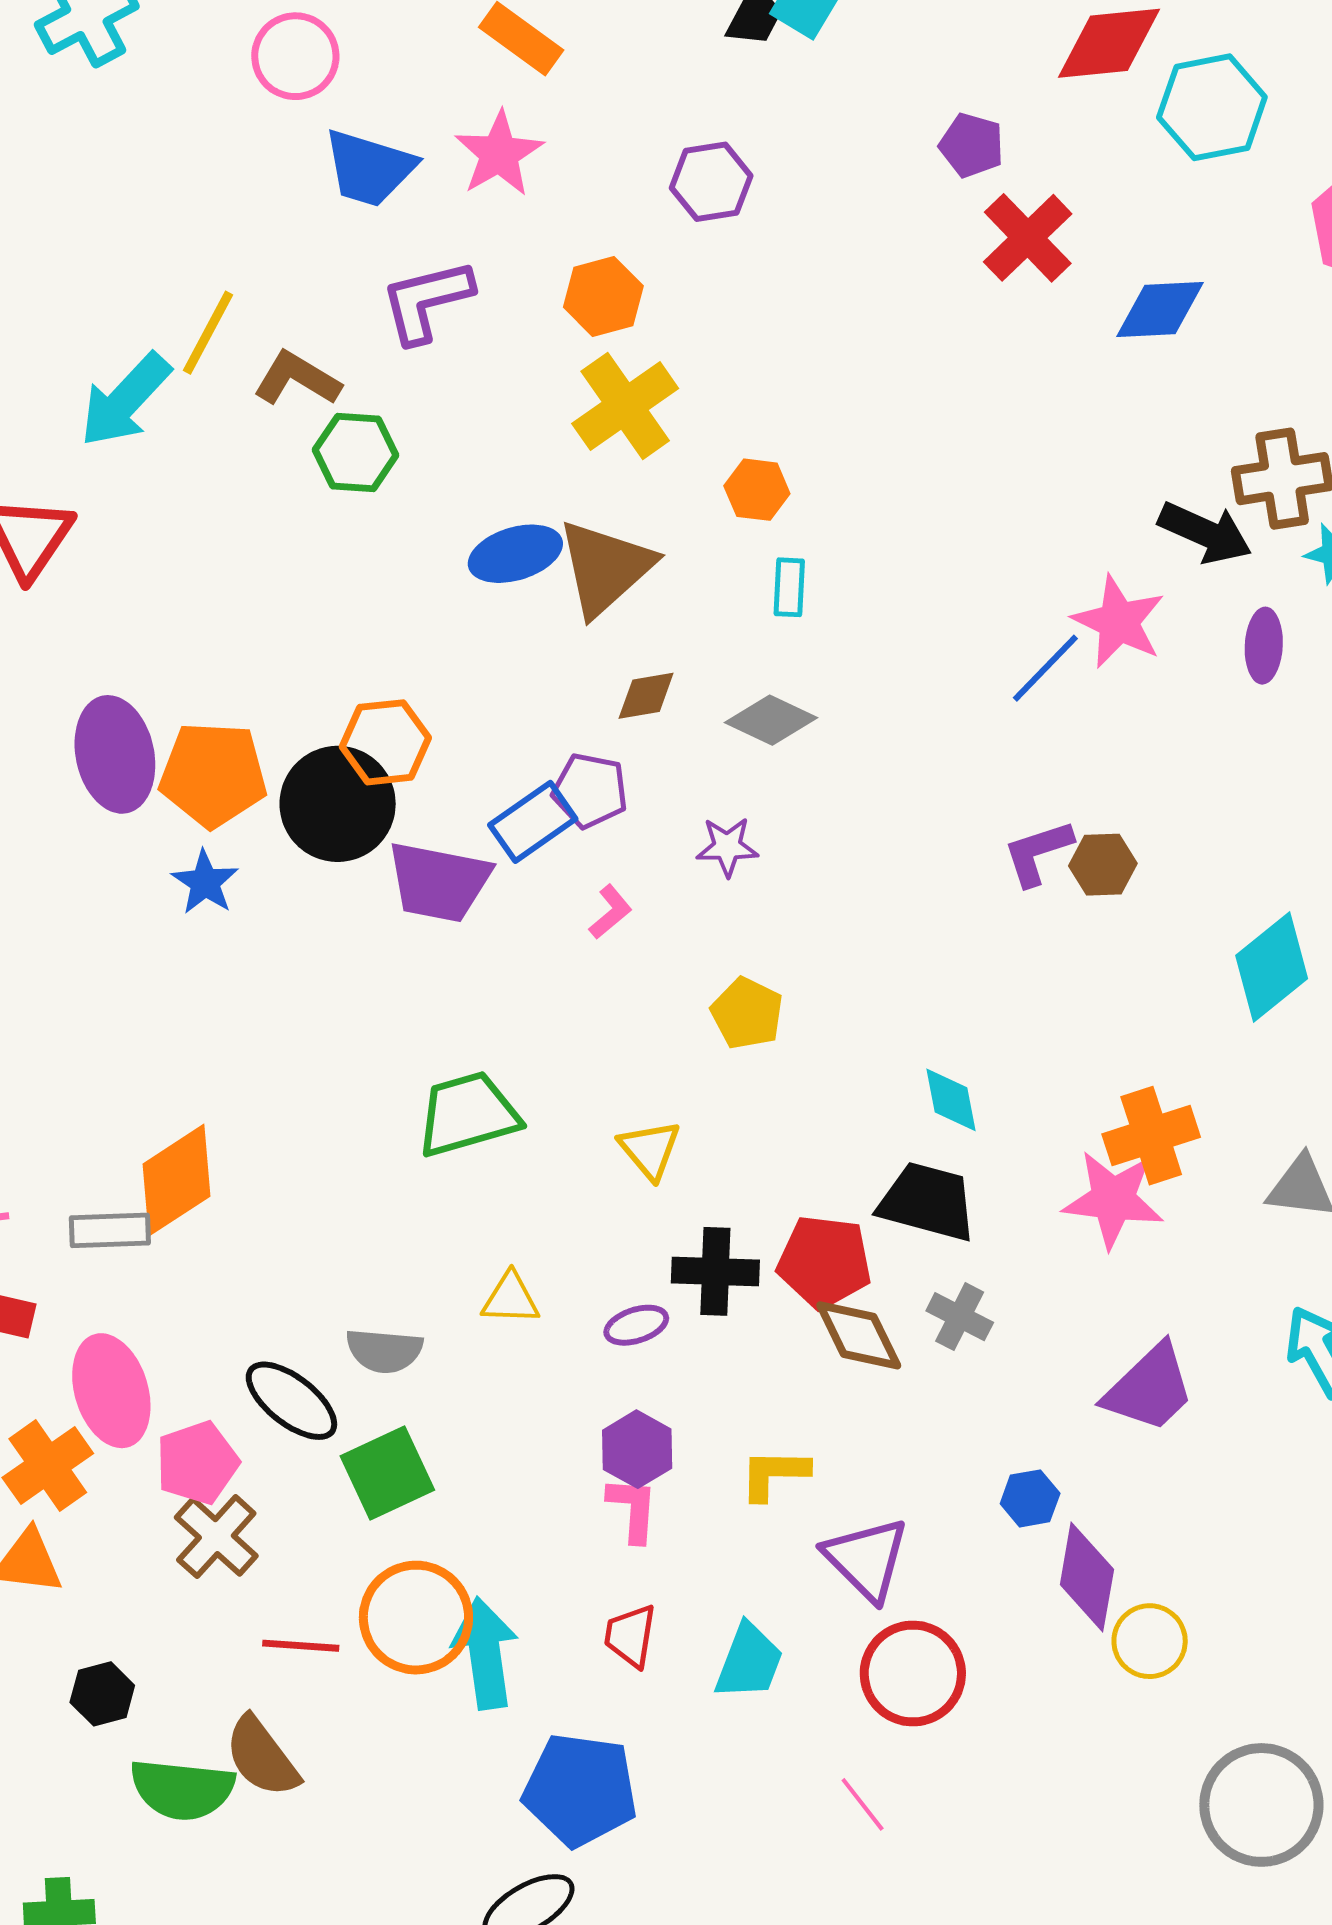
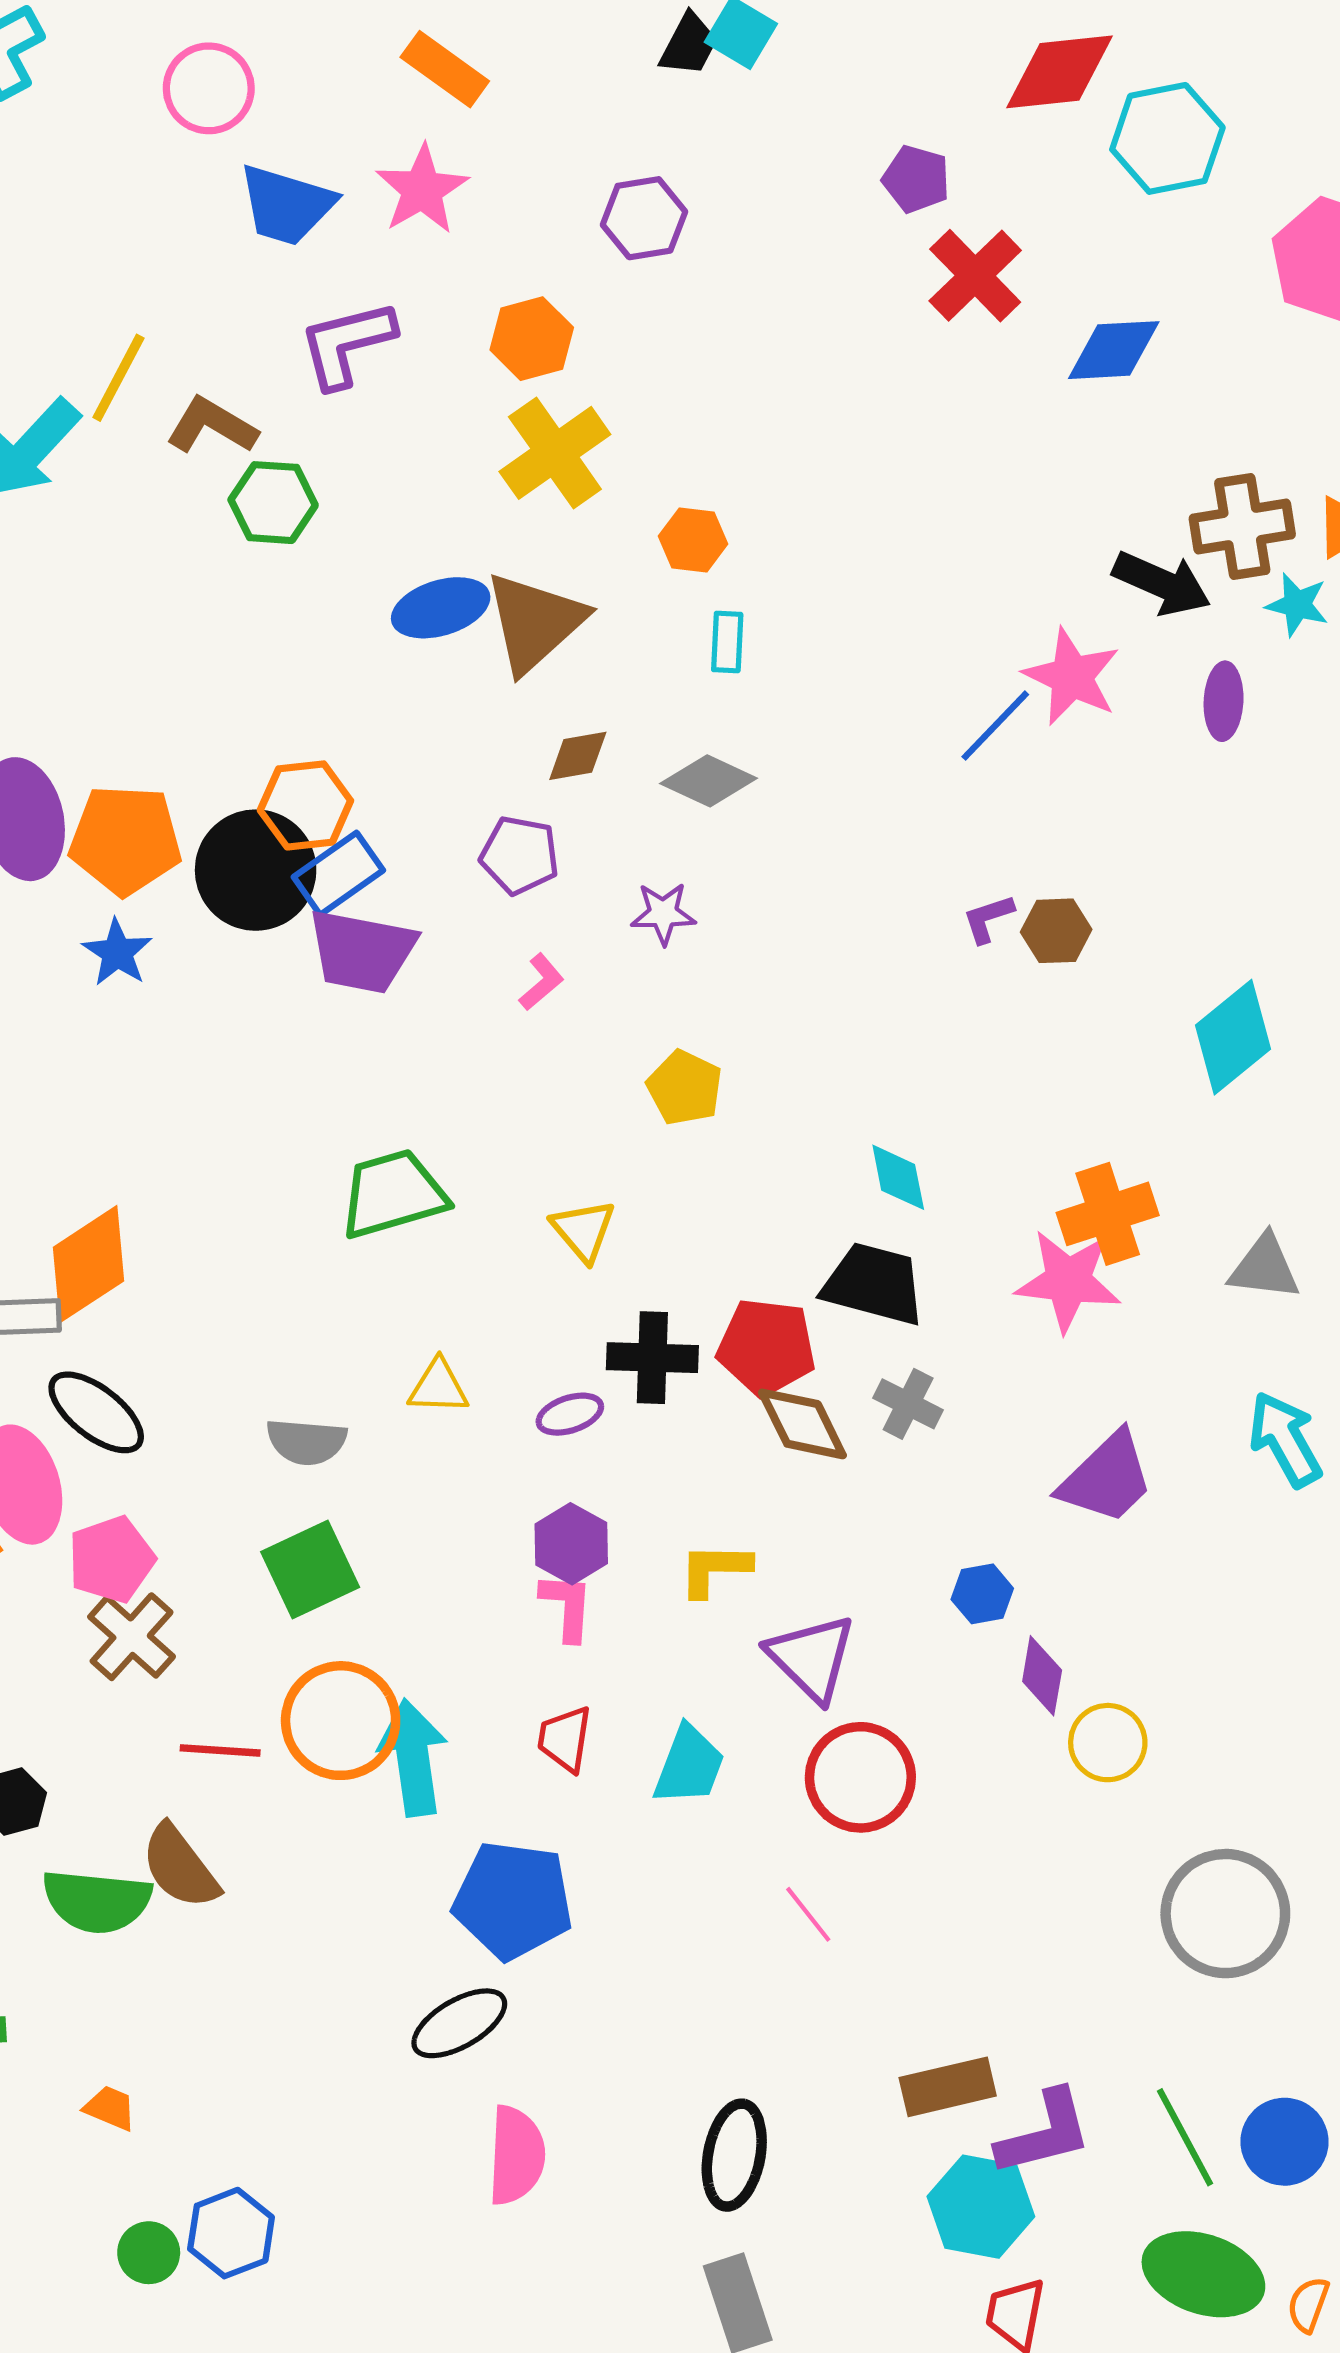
blue rectangle: (533, 822) -> (338, 874), moved
purple L-shape: (1038, 853) -> (988, 918), size x0.7
black ellipse: (291, 1401) -> (96, 1412), moved
purple diamond: (1087, 1577) -> (1042, 1676), size x0.7

